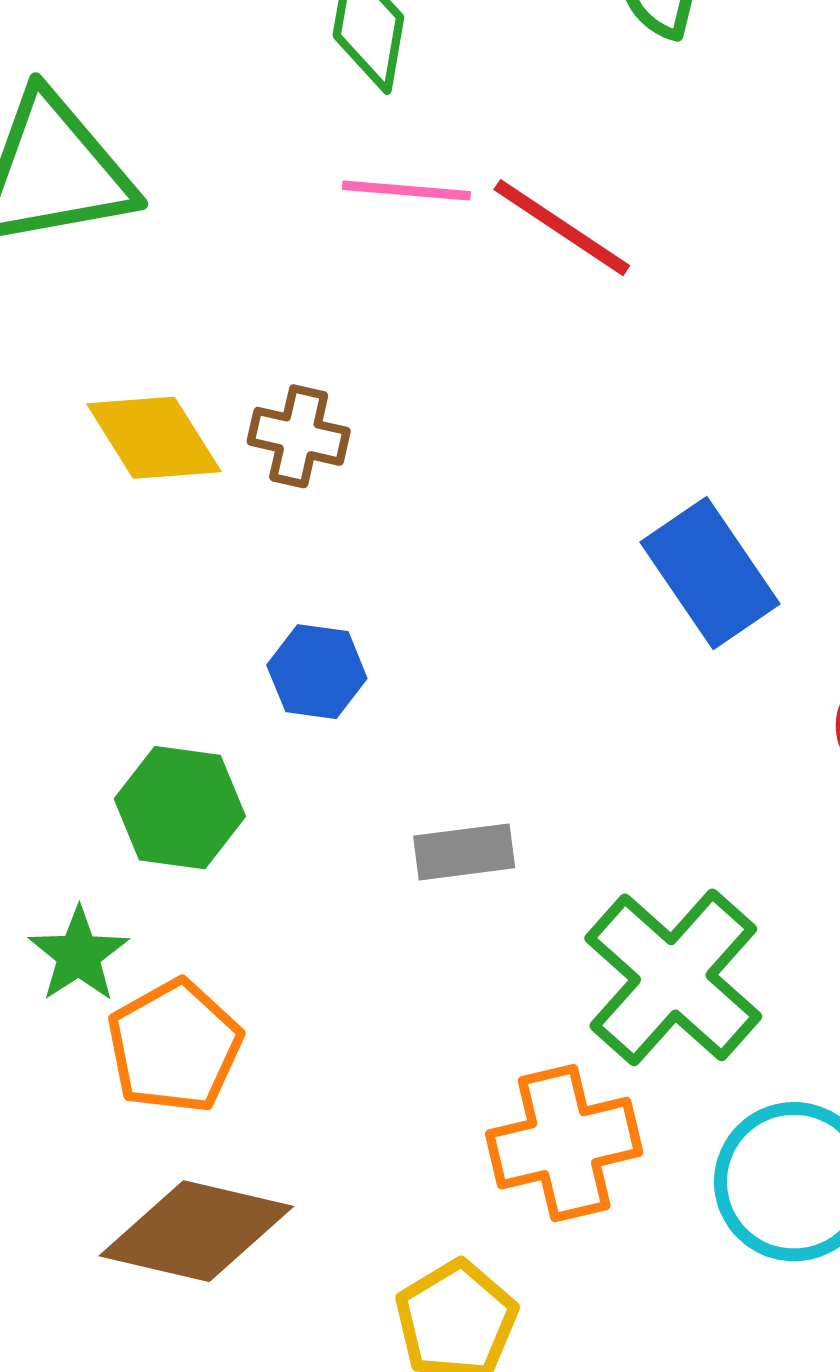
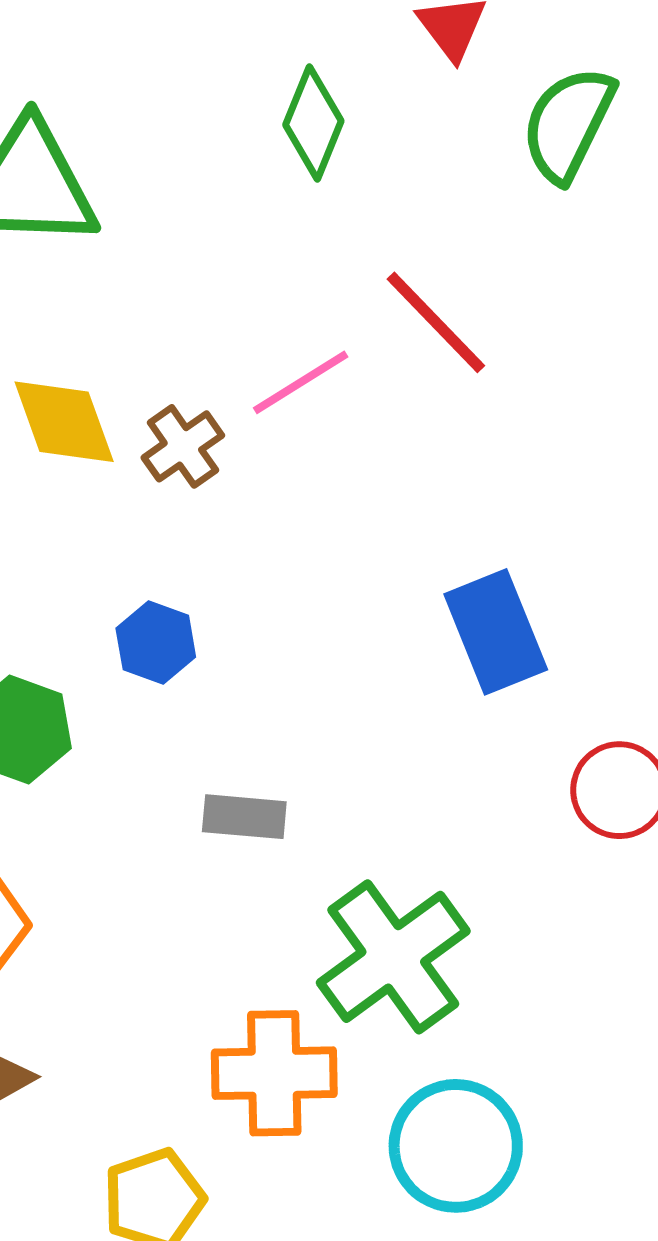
pink line: (406, 190) -> (301, 382), moved, turned -49
brown cross: (299, 436) -> (183, 446), turned 30

